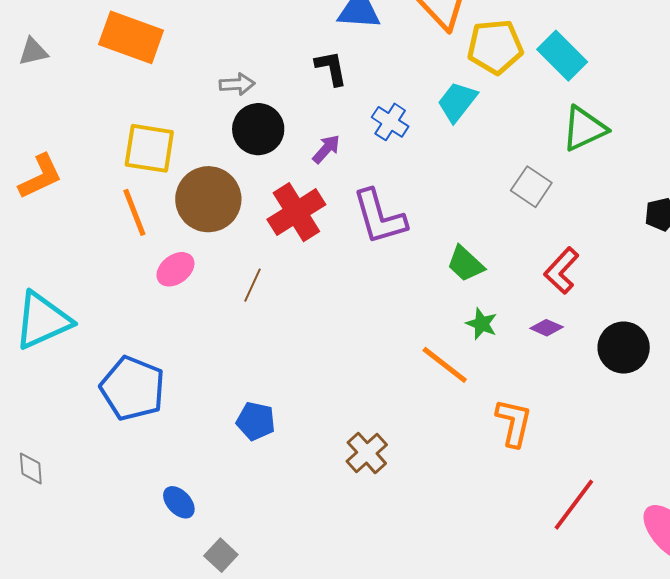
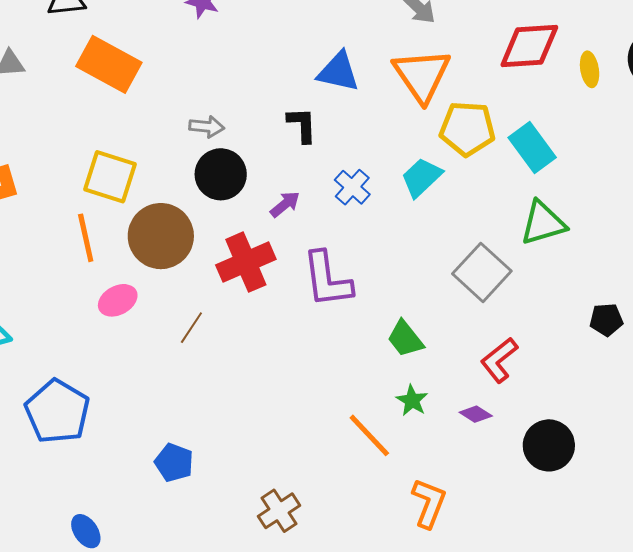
gray square: (531, 187) -> (482, 272), size x1.4

